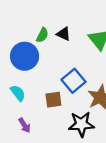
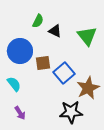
green semicircle: (42, 35) -> (38, 21), moved
brown square: (53, 100) -> (43, 63), moved

